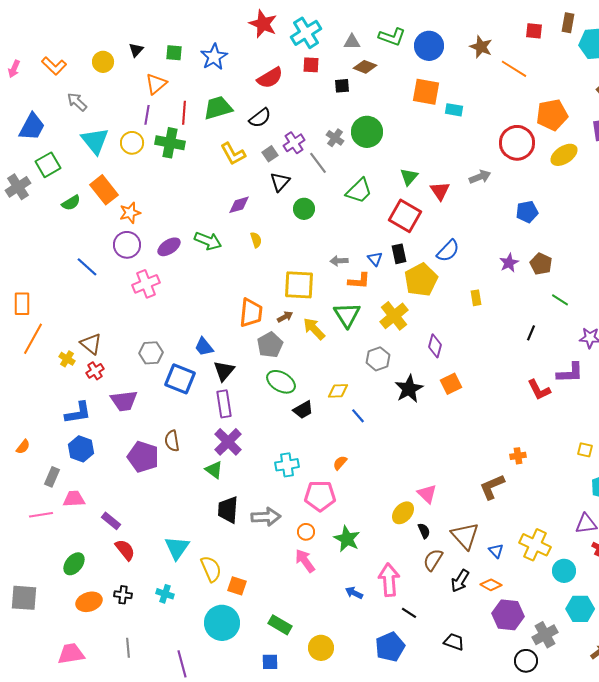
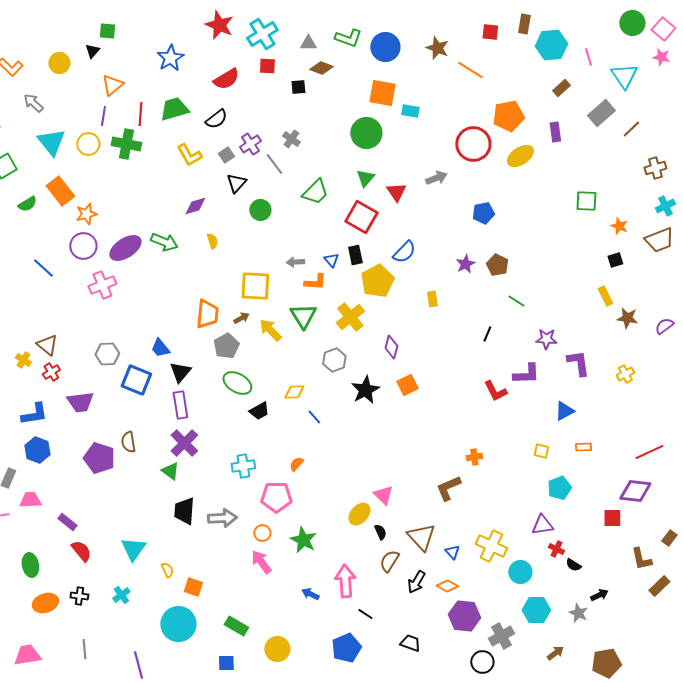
green square: (174, 53) -> (107, 31), moved
green circle: (367, 132) -> (366, 133), moved
purple ellipse: (169, 247) -> (125, 248), size x1.4
green ellipse: (74, 564) -> (30, 565), turned -50
yellow semicircle: (211, 569) -> (167, 570), size x0.6
cyan cross: (165, 594) -> (121, 595), turned 36

